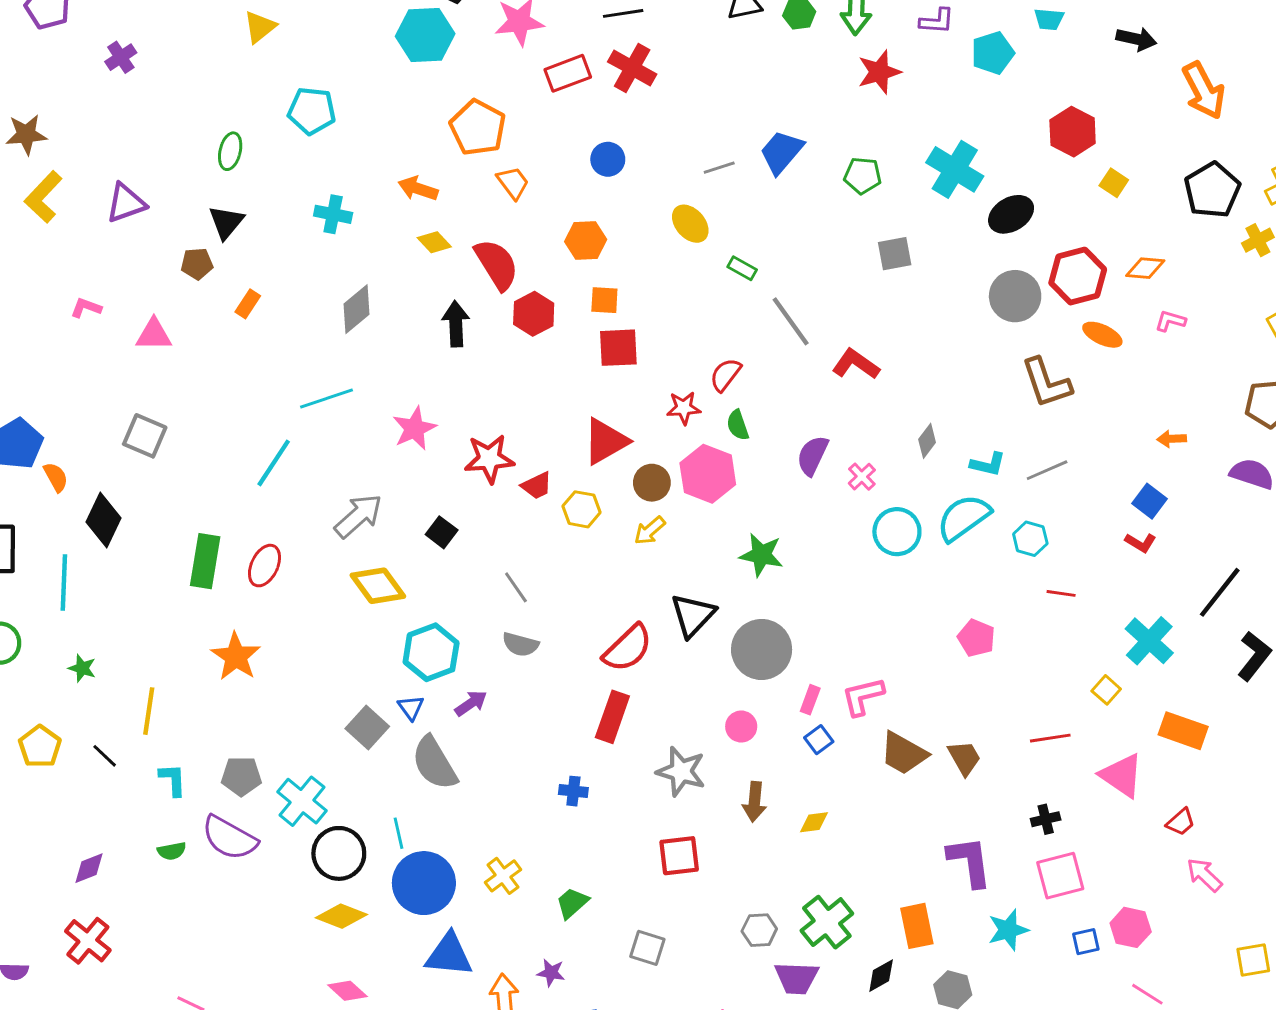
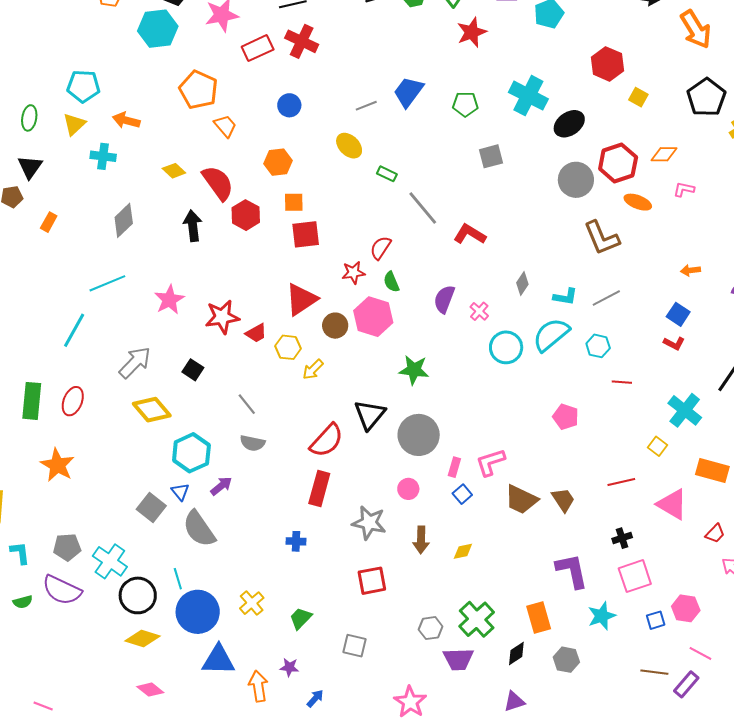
yellow triangle: (260, 27) -> (74, 124), moved
orange arrow: (418, 189) -> (126, 120), moved
yellow arrow: (650, 530) -> (313, 369), moved

